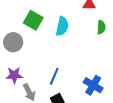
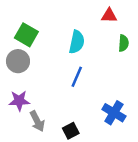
green square: (33, 20) -> (26, 35), moved
blue line: (54, 76) -> (77, 77), moved

